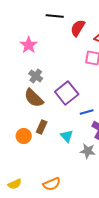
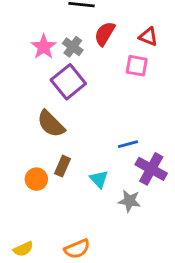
red semicircle: (78, 28) -> (105, 34), moved
gray cross: (36, 76) -> (73, 47), moved
purple square: (67, 93) -> (68, 82), moved

